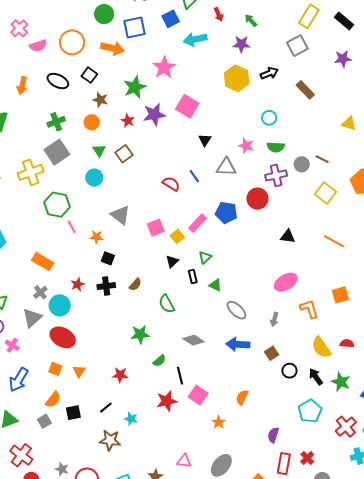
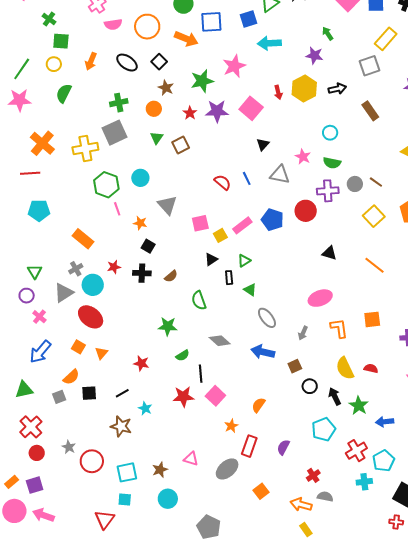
red arrow: (219, 14) -> (278, 92), moved
cyan circle: (94, 178) -> (140, 178), moved
red rectangle: (284, 464) -> (249, 446), moved

